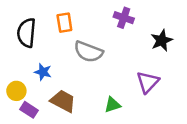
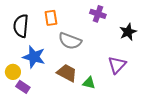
blue star: (43, 72) -> (34, 57), size x1.6
brown trapezoid: (63, 101) -> (67, 73), moved
green triangle: (112, 105) -> (89, 83), turned 32

